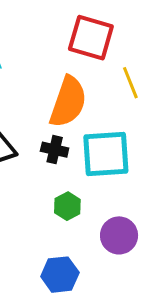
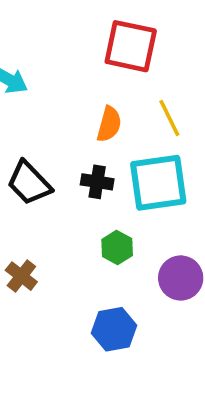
yellow line: (130, 83) -> (169, 118), moved
orange semicircle: (68, 102) -> (109, 124), size x0.6

